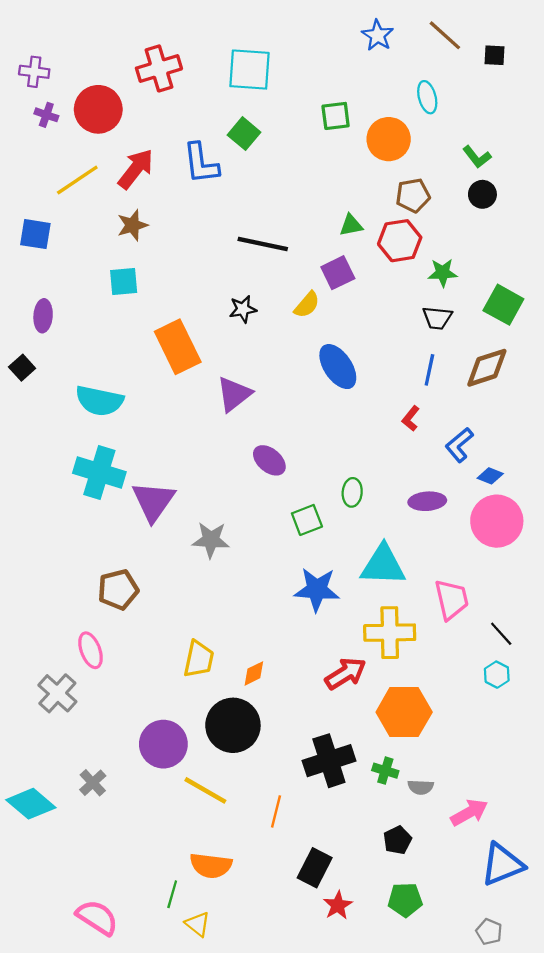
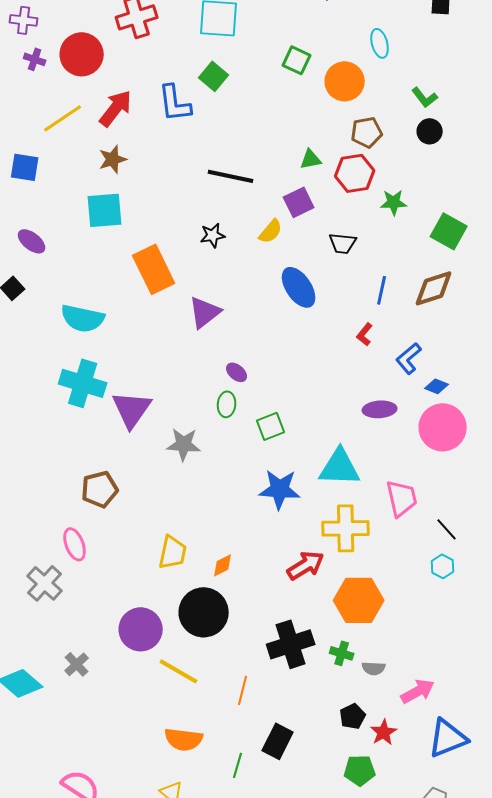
green square: (336, 116) -> (297, 60), turned 32
cyan square: (124, 282) -> (105, 210), size x1.4
purple ellipse: (43, 316) -> (32, 241), turned -56
black trapezoid: (437, 318) -> (343, 243), moved
purple ellipse: (269, 460) -> (237, 372), size x0.7
green ellipse: (352, 492) -> (227, 404), moved
green line: (172, 894) -> (238, 765), moved
red star: (338, 905) -> (384, 732), moved

